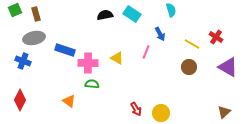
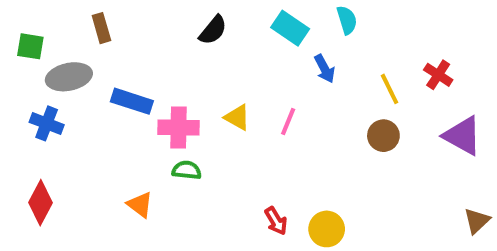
green square: (15, 10) -> (30, 46), moved, turned 32
brown rectangle: (36, 14) -> (101, 28), moved
cyan rectangle: (132, 14) -> (290, 28), moved
black semicircle: (105, 15) -> (213, 30), turned 140
yellow line: (192, 44) -> (390, 89), turned 35
pink line: (146, 52) -> (288, 121), moved
brown triangle: (224, 112) -> (477, 221), moved

